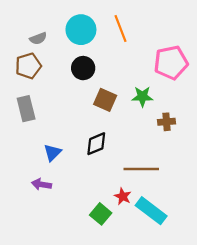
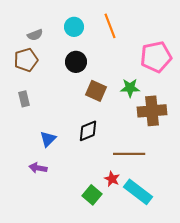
cyan circle: (81, 30) -> (74, 27), size x0.7
gray rectangle: (26, 109) -> (24, 99), size x0.7
brown cross: (167, 122) -> (152, 111), size x1.8

